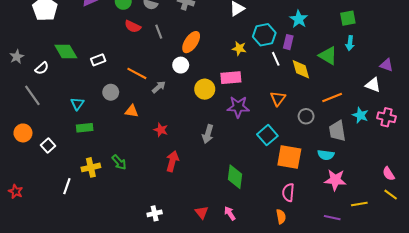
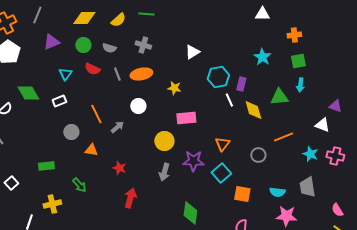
cyan star: (299, 19) -> (262, 57), moved
orange ellipse: (191, 42) -> (141, 74), moved, turned 45
yellow star: (239, 48) -> (174, 88), moved
green triangle: (328, 56) -> (279, 97), turned -36
orange line: (137, 73) -> (96, 114), turned 36
yellow circle: (205, 89) -> (164, 141), moved
orange triangle: (278, 98) -> (222, 144), moved
cyan triangle: (77, 104) -> (65, 74), moved
purple star: (238, 107) -> (193, 161), moved
gray trapezoid: (337, 131) -> (307, 187), moved
orange square: (289, 157) -> (242, 194), size x0.7
green arrow: (119, 162) -> (79, 185), moved

